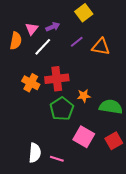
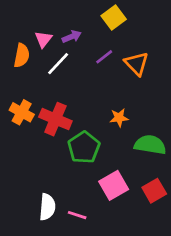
orange triangle: (101, 47) -> (137, 64), turned 36
red cross: (57, 79) -> (55, 119), moved, turned 30
orange cross: (31, 83) -> (22, 112), moved
orange star: (84, 96) -> (119, 118), moved
pink square: (84, 137) -> (114, 185), turned 30

